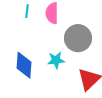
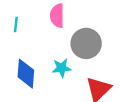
cyan line: (27, 11) -> (16, 25), moved

